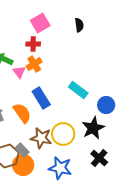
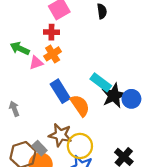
pink triangle: (19, 72) -> (36, 63), turned 48
orange semicircle: (22, 113) -> (80, 105), moved
black star: (93, 128) -> (114, 96), moved
yellow circle: (63, 134) -> (80, 146), moved

